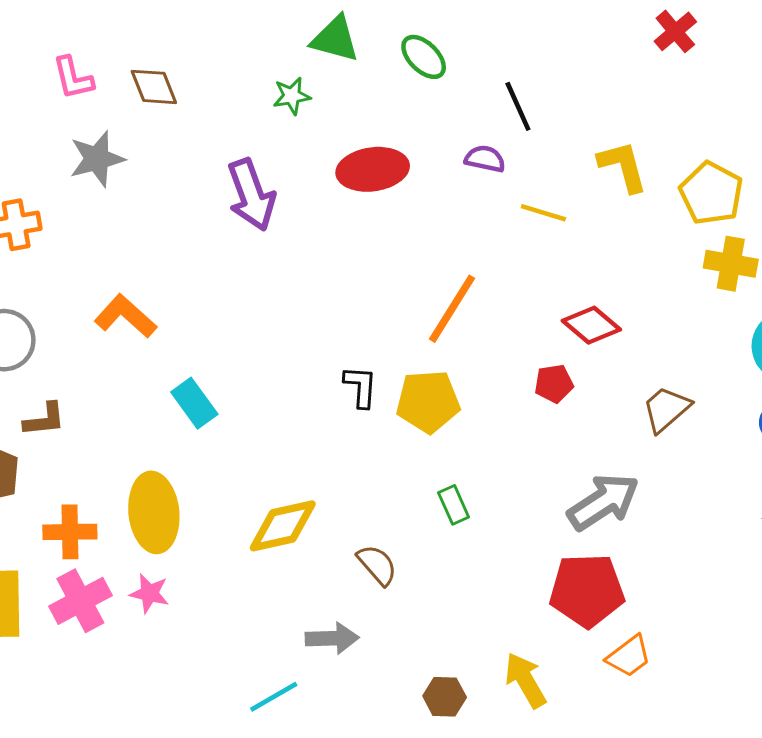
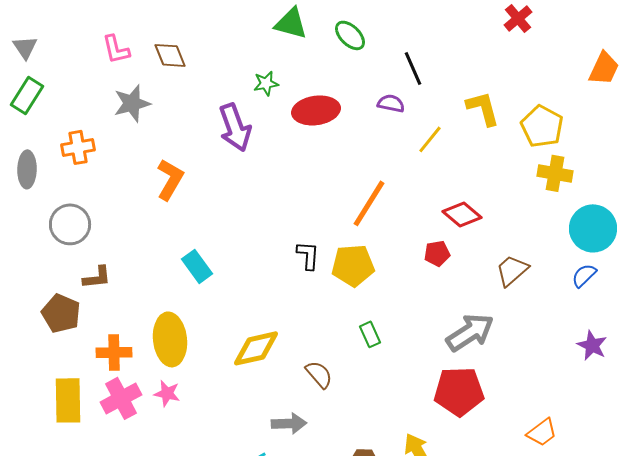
green star: (292, 96) -> (266, 83), moved
yellow line: (543, 213) -> (430, 139), turned -68
orange L-shape: (125, 316) -> (170, 179), moved, turned 78
orange trapezoid: (629, 656) -> (542, 432), moved

